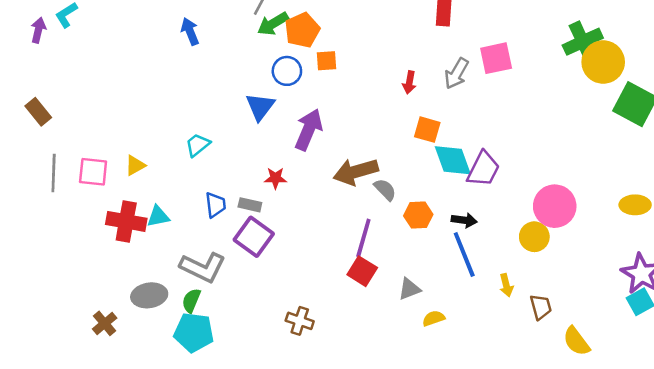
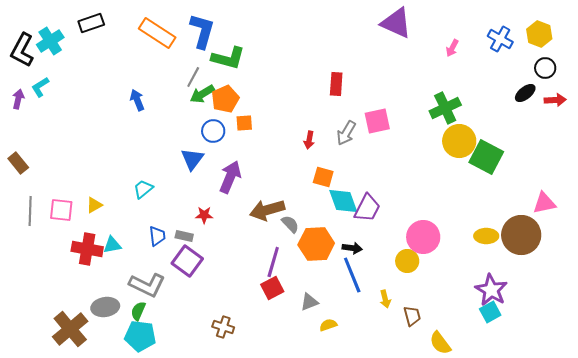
yellow circle: (603, 62) -> (459, 141), moved
orange hexagon: (418, 215) -> (316, 244), size x1.6
red square: (362, 271) -> (272, 288), turned 30
brown cross: (105, 323) -> (70, 329), size x1.8

